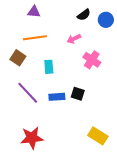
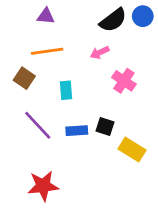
black semicircle: (84, 15) -> (113, 20), size x1.5
blue circle: (106, 20) -> (143, 16), moved
yellow rectangle: (98, 136) -> (132, 149), moved

